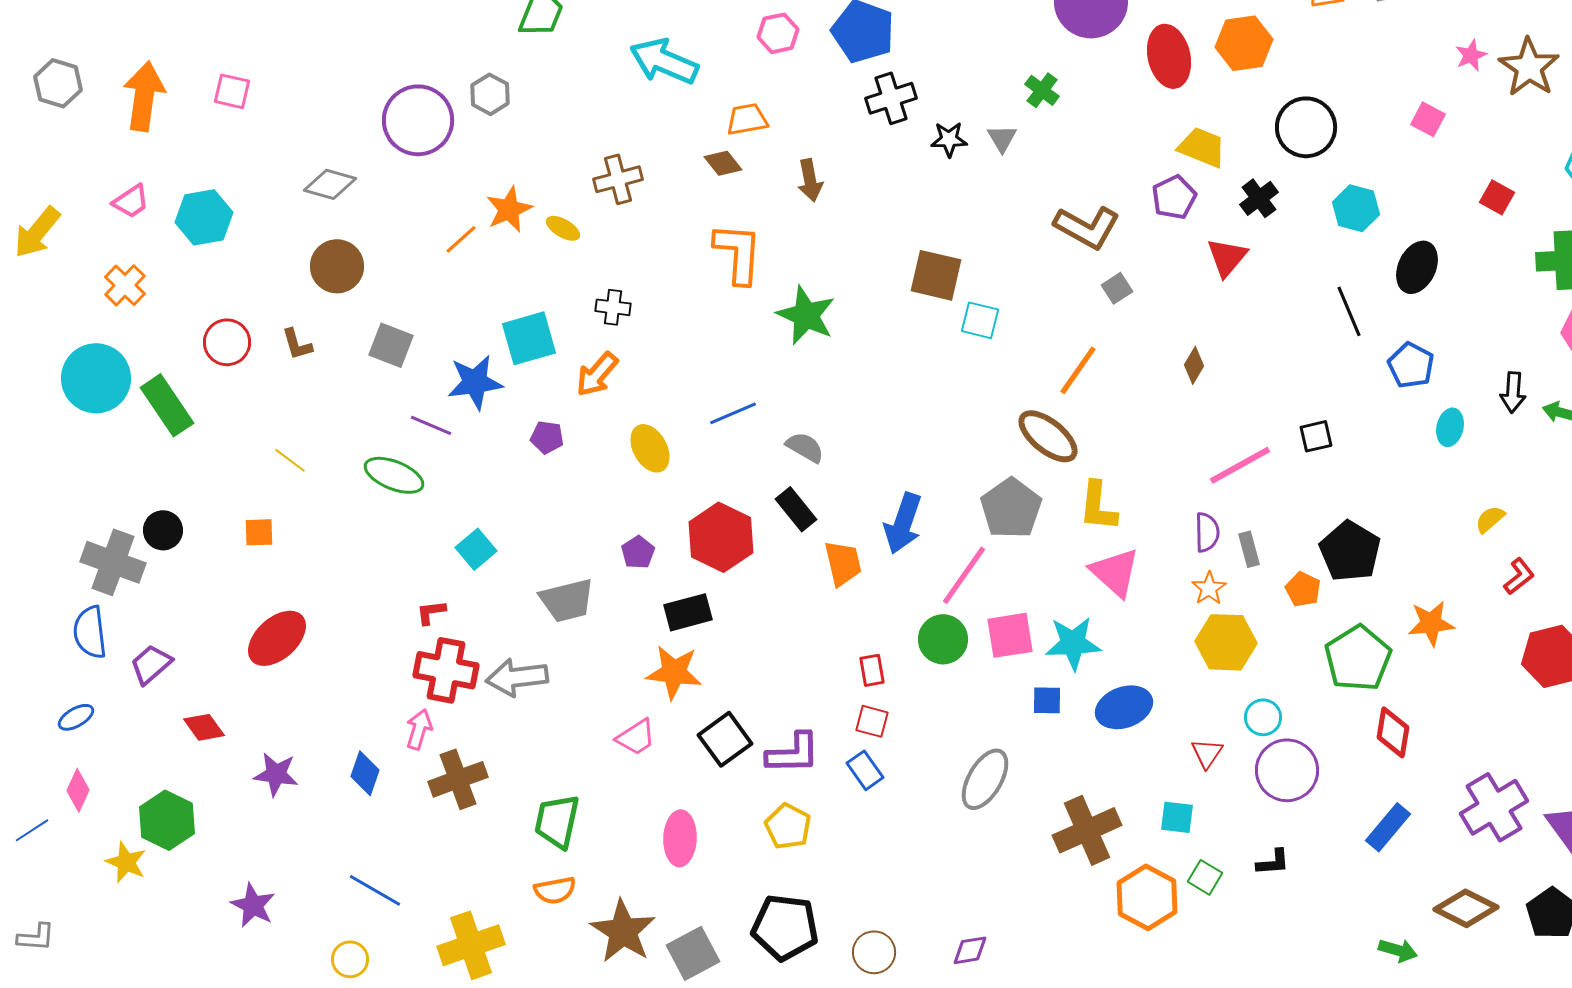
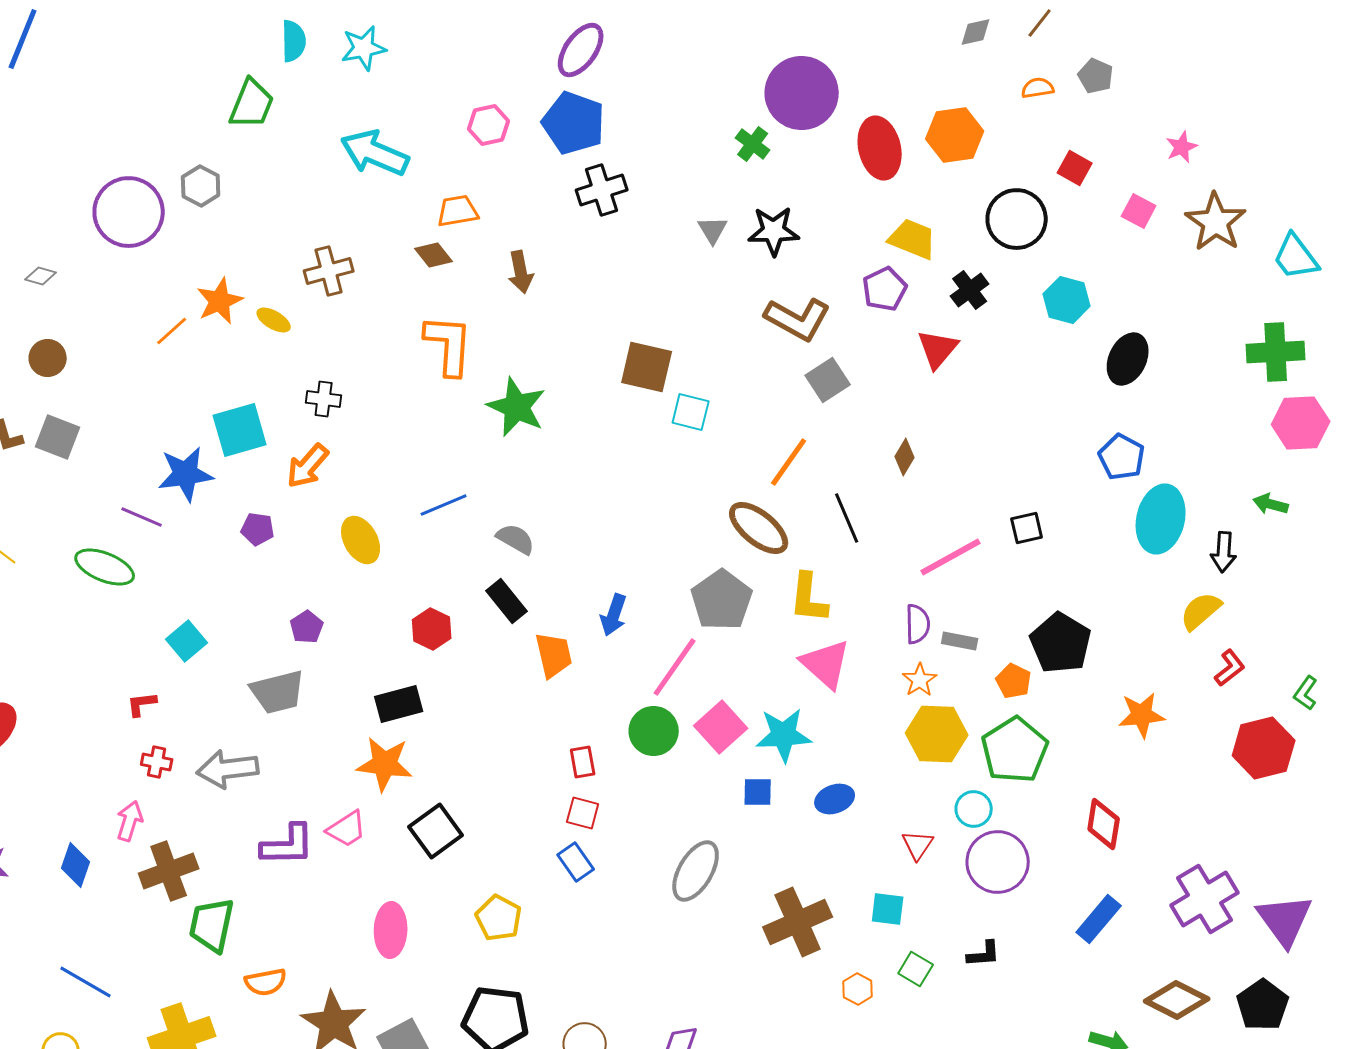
brown star: (1529, 67) -> (1216, 222), moved
green cross: (1042, 90) -> (753, 144), moved
black star: (949, 139) -> (774, 231), moved, size x1.4
gray diamond: (330, 184) -> (41, 276), size x0.6
red square: (1497, 197) -> (1075, 168), moved
brown circle: (337, 266) -> (48, 358), size x0.7
gray square: (1117, 288) -> (828, 380), size x1.4
black line: (1349, 311) -> (847, 518), moved
gray square: (391, 345) -> (58, 437), moved
black arrow: (1513, 392) -> (1224, 552), moved
cyan ellipse: (1450, 427) -> (1161, 519), size x1.8
yellow semicircle: (1490, 519) -> (1201, 611), size x1.4
blue arrow: (903, 523) -> (614, 615), size x0.7
red hexagon: (721, 537) -> (432, 629), size x0.6
gray rectangle: (1249, 549) -> (960, 641), turned -64
purple pentagon: (638, 552) -> (307, 627), moved
pink square: (1010, 635) -> (721, 727), turned -33
green pentagon: (1358, 658) -> (1015, 750), moved
red cross: (446, 670) -> (157, 762), size x0.5
blue ellipse: (1124, 707) -> (835, 799), size x0.7
purple L-shape: (793, 753) -> (288, 845), moved
green trapezoid: (557, 821) -> (212, 925), moved
orange hexagon: (1147, 897) -> (858, 989), size x0.5

